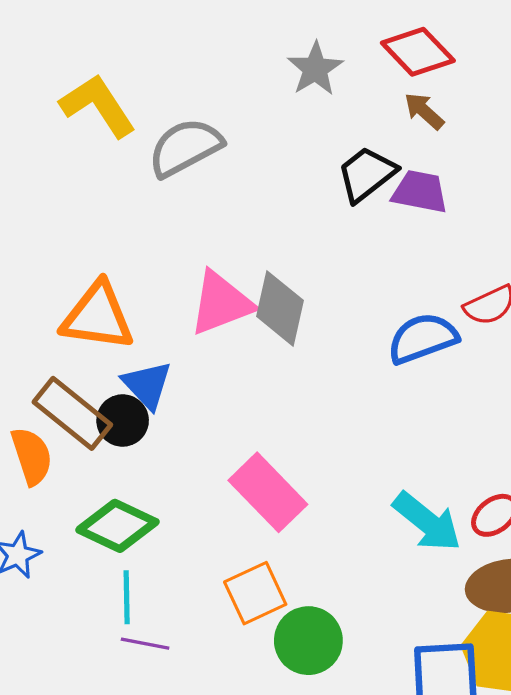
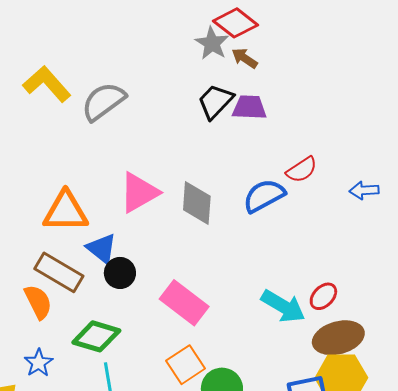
gray star: (315, 69) -> (212, 43), moved
gray diamond: (280, 308) -> (197, 203), moved
black circle: (123, 420) -> (120, 273), moved

